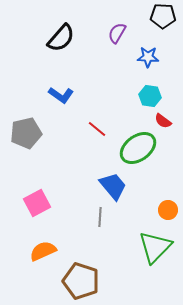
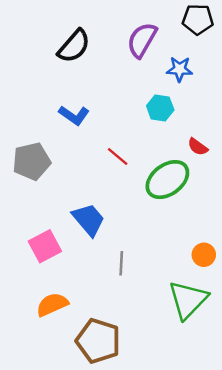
purple semicircle: (117, 33) -> (142, 40), size x1.4
cyan hexagon: (150, 96) -> (160, 108), moved
blue trapezoid: (113, 186) -> (89, 220), moved

